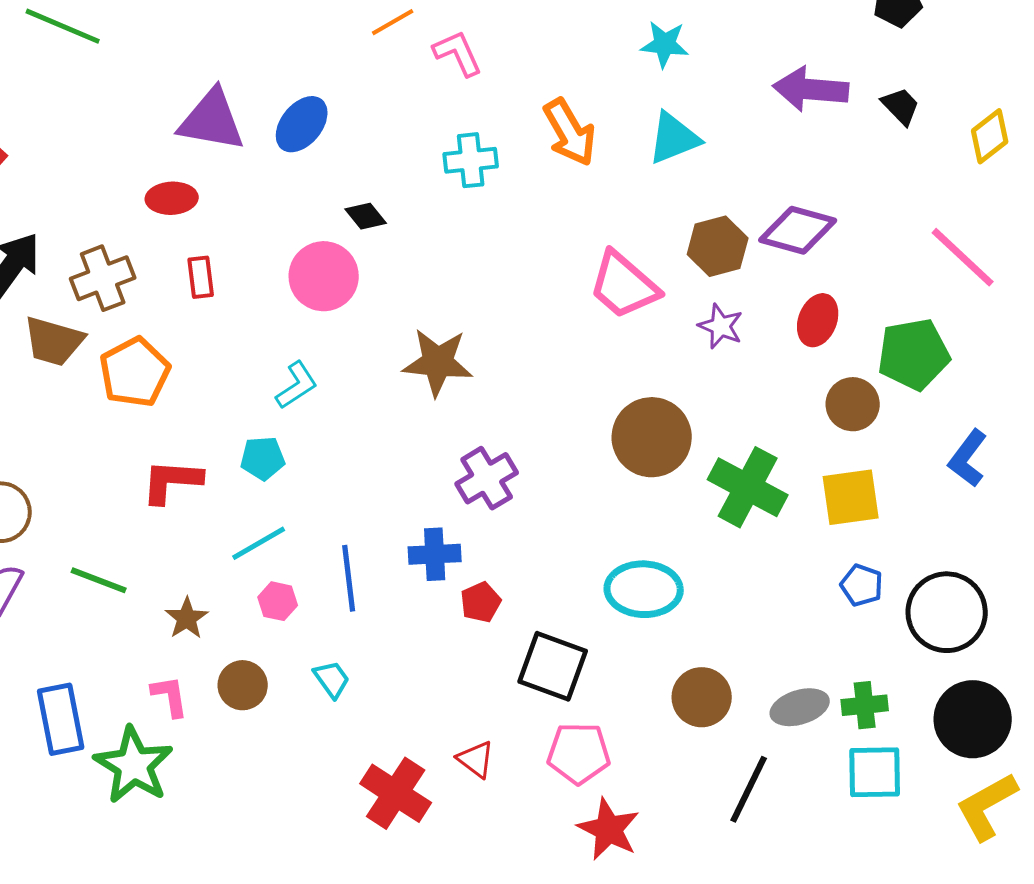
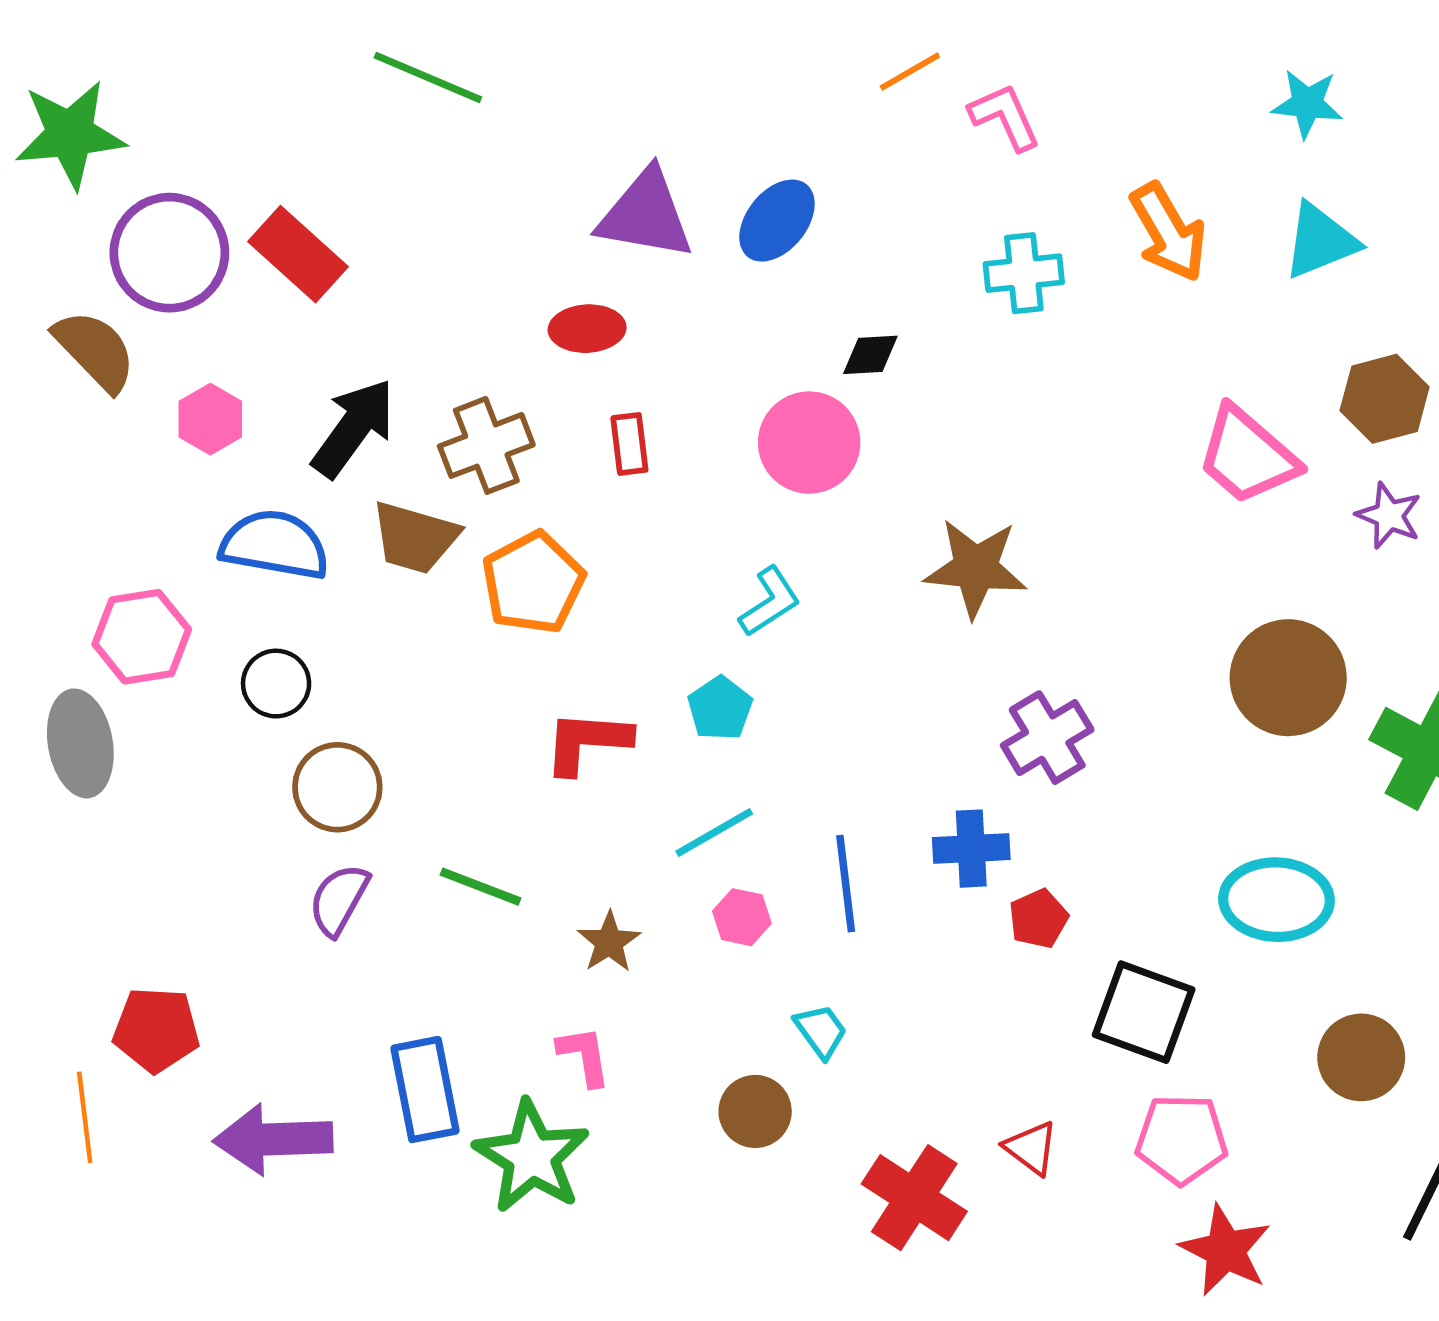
black diamond: (366, 216) -> (870, 355), turned -54
cyan pentagon: (263, 458) -> (720, 708), turned -30
brown circle: (243, 685) -> (755, 1111), moved

